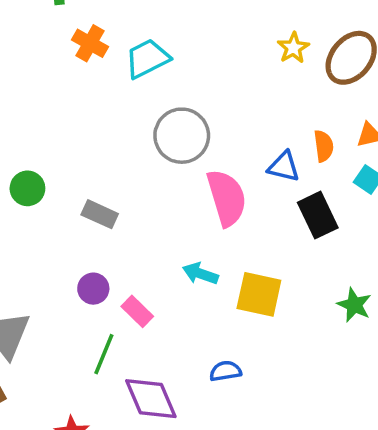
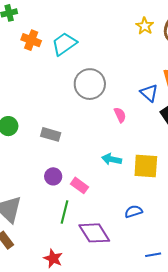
blue triangle: (284, 167) -> (149, 93), turned 36
pink semicircle: (227, 198) -> (120, 115), size x0.5

